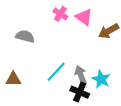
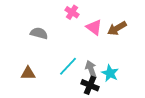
pink triangle: (84, 17) -> (94, 27), moved

